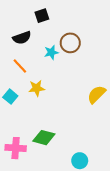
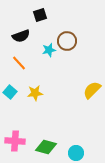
yellow star: (37, 88) -> (35, 93), moved
green diamond: (44, 138) -> (46, 147), moved

